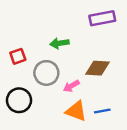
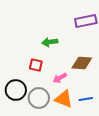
red square: (18, 56) -> (36, 65), moved, turned 32
gray circle: (46, 73) -> (39, 98), moved

